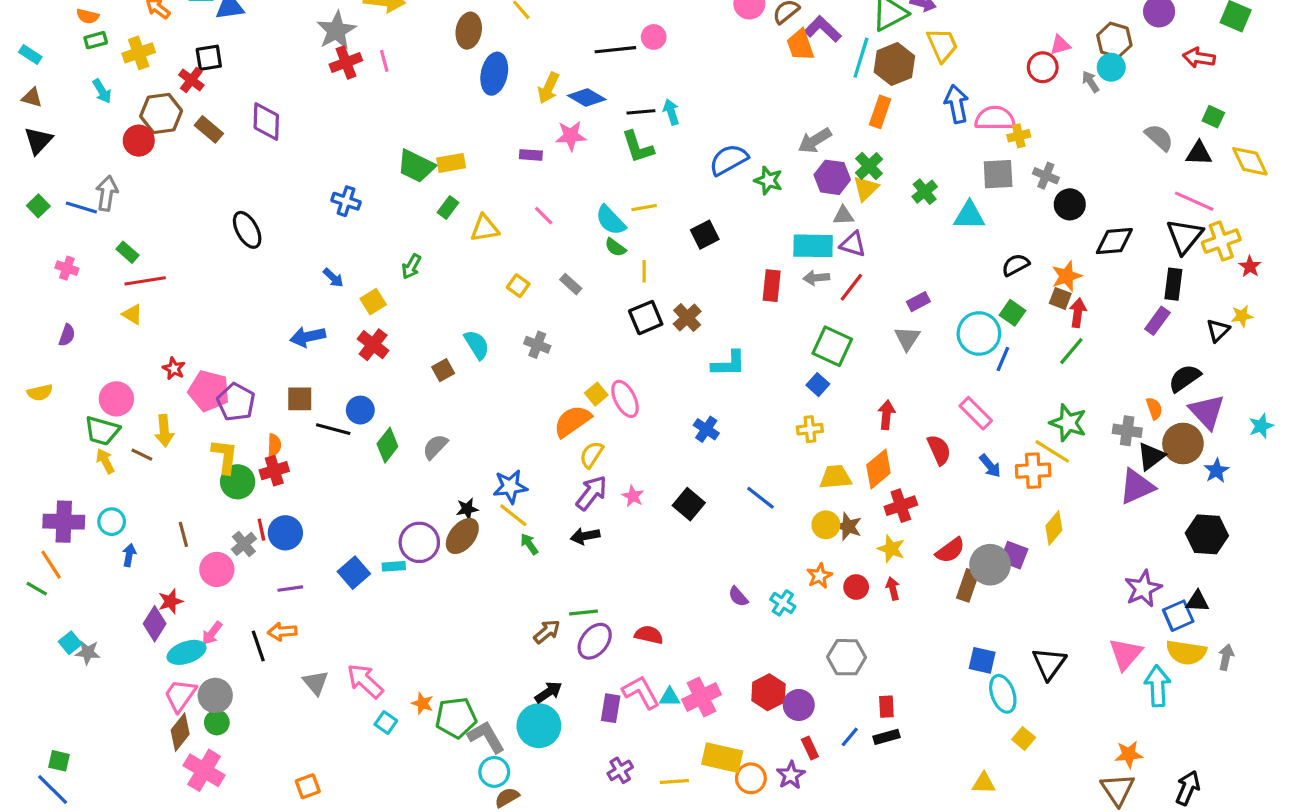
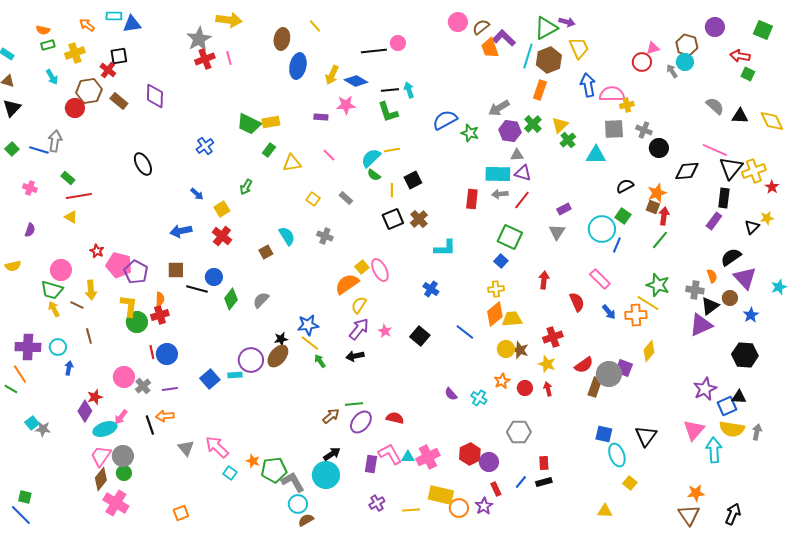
green square: (1213, 117) -> (748, 74), moved
yellow triangle: (866, 188) -> (560, 125), moved
blue cross: (346, 201) -> (205, 146), turned 36
pink line: (1194, 201) -> (715, 150), moved
cyan semicircle: (611, 220) -> (371, 158), turned 90
black square: (705, 235) -> (413, 180), moved
brown circle: (1183, 444) -> (730, 298), size x0.6
orange diamond: (878, 469) -> (495, 314), moved
brown line: (183, 534) -> (89, 336), moved
gray cross: (244, 544) -> (143, 386), moved

